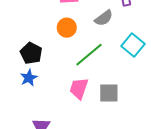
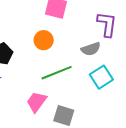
gray semicircle: (104, 18) -> (91, 49), moved

